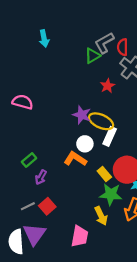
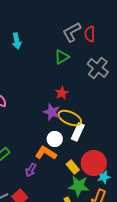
gray L-shape: (104, 43) -> (72, 32), moved
red semicircle: (123, 47) -> (90, 34), moved
red star: (108, 86) -> (62, 93), moved
purple arrow: (41, 177) -> (31, 170), moved

